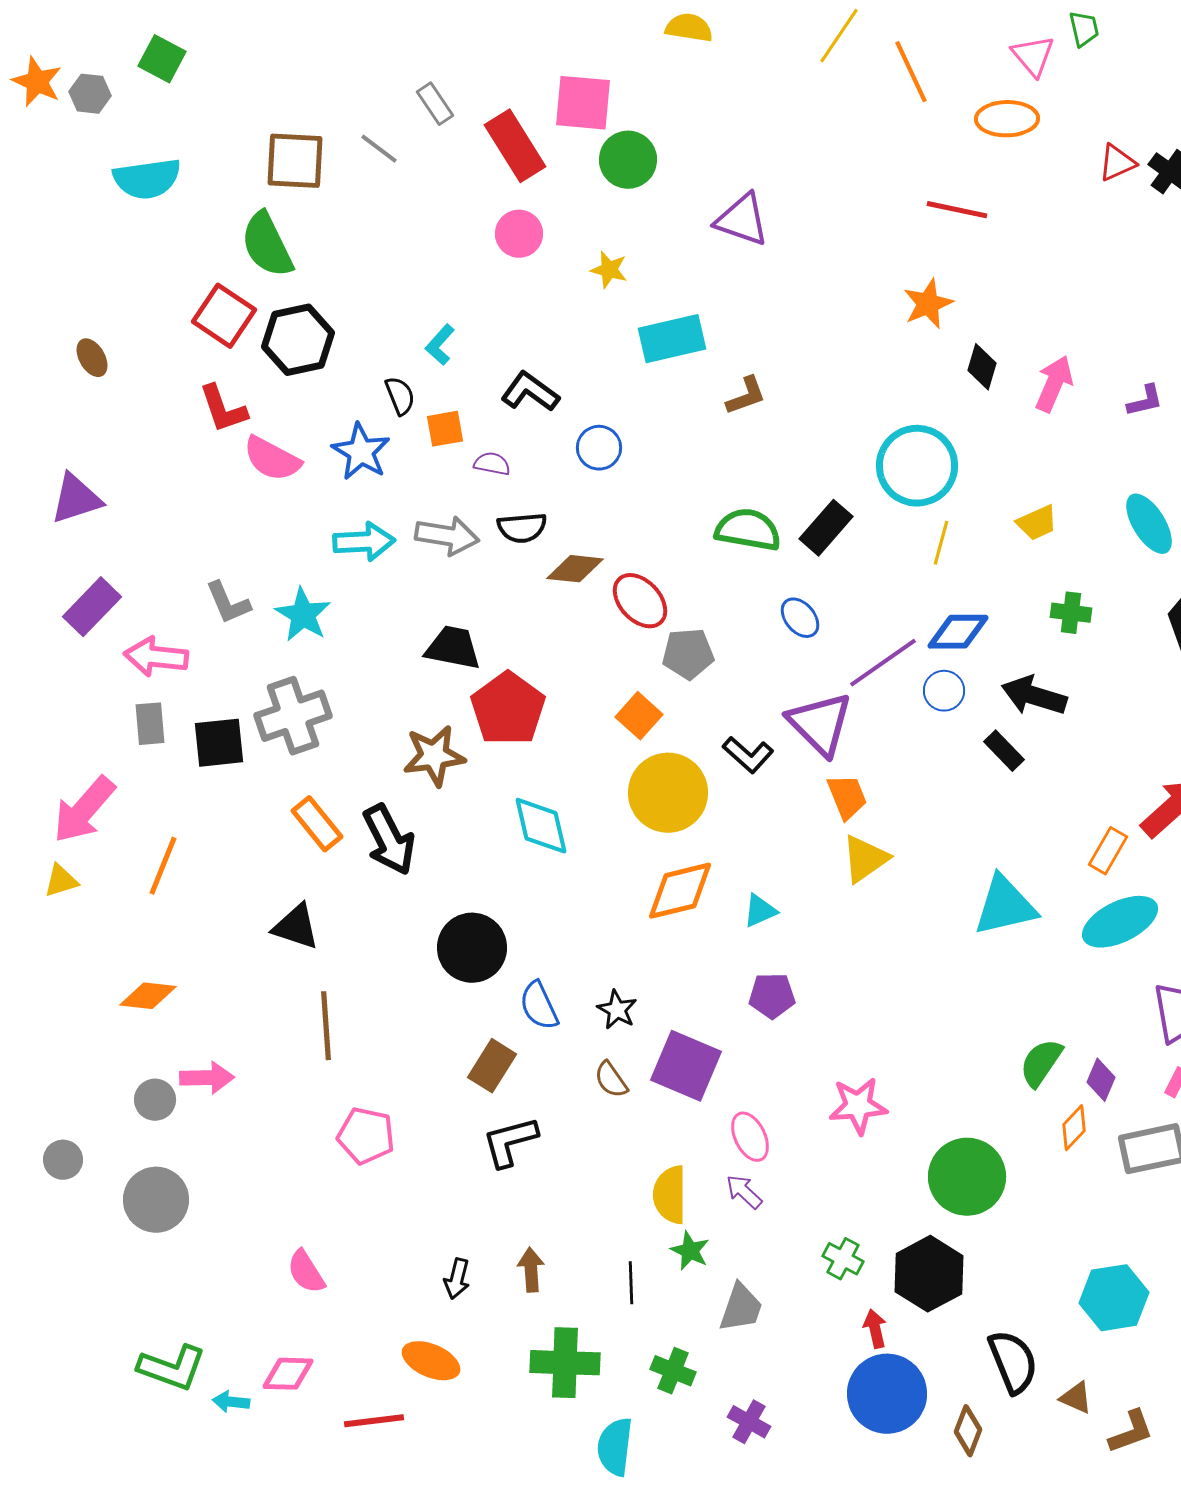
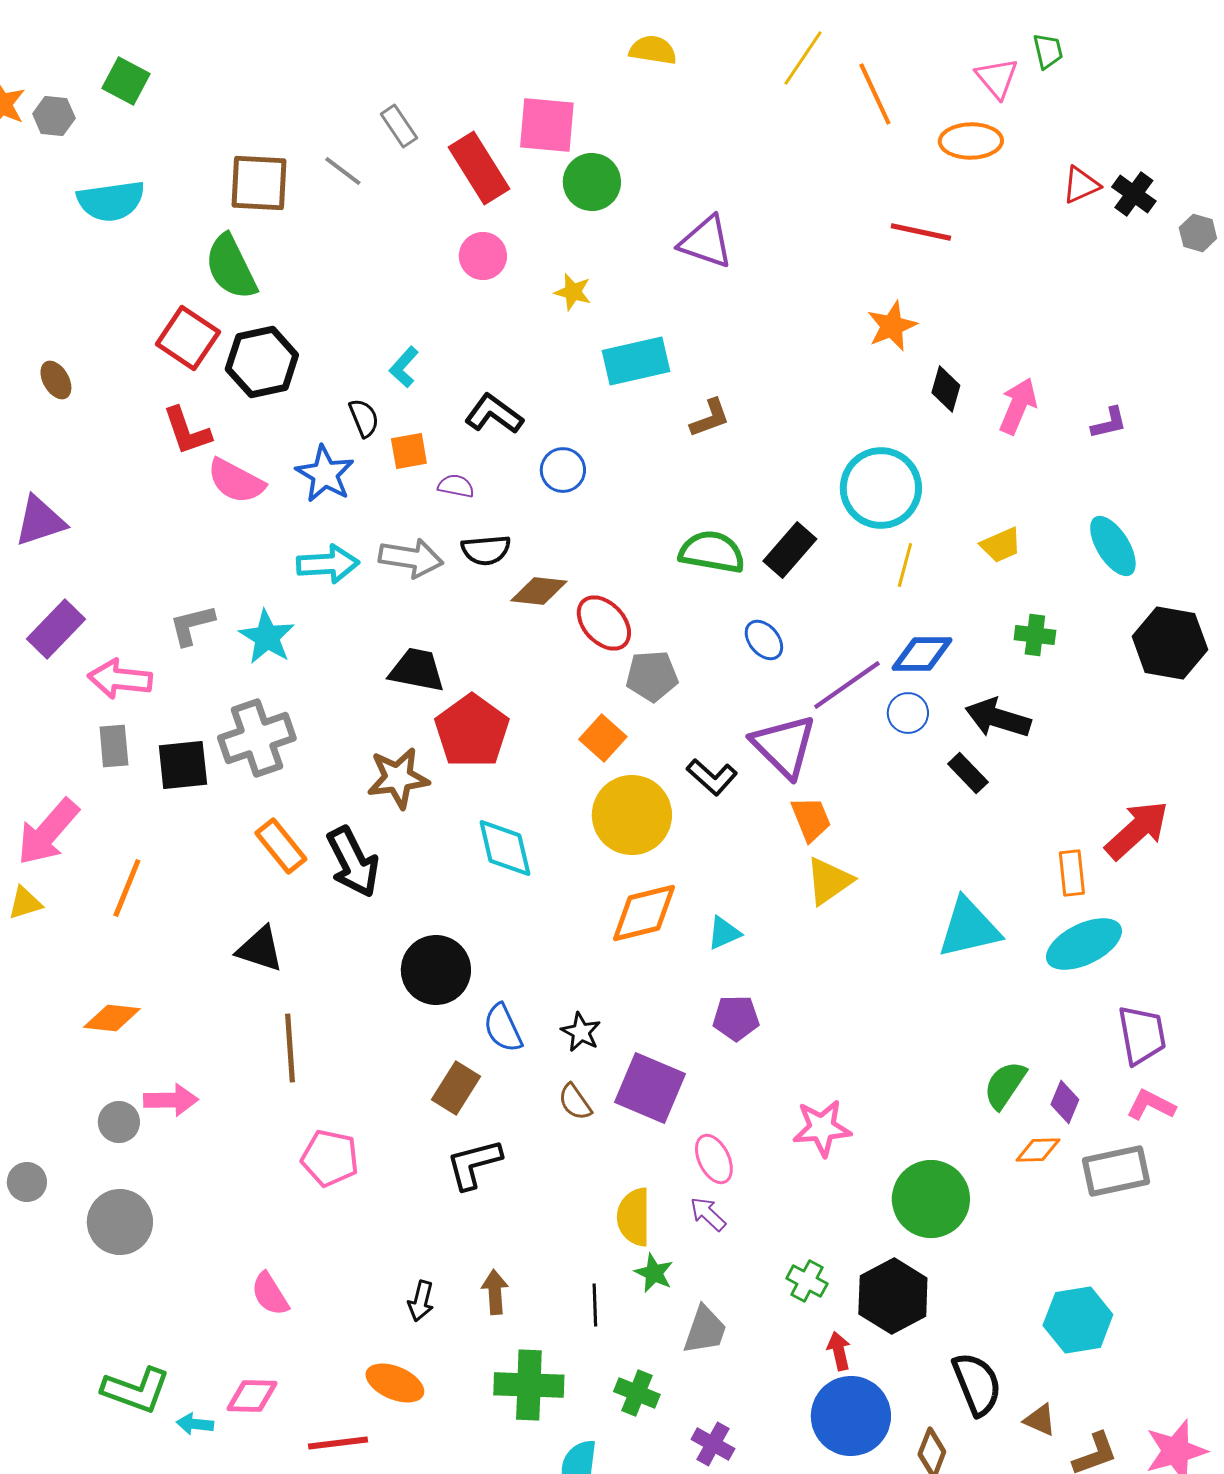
gray L-shape: (228, 603) -> (192, 625), turned 99
orange rectangle: (1108, 851) -> (1072, 873), turned -36
orange diamond: (1074, 1128) -> (1038, 1150), turned 45

